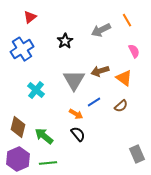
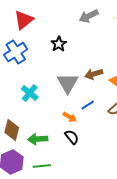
red triangle: (30, 17) -> (24, 20), size x1.5
gray arrow: (101, 30) -> (89, 16), moved
green arrow: (44, 136) -> (38, 139), turned -42

